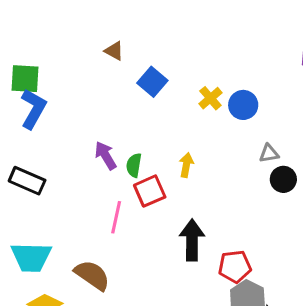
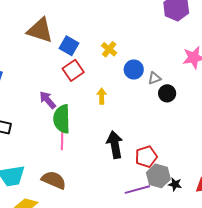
brown triangle: (114, 51) -> (40, 30), size x2.0
blue circle: (243, 105) -> (134, 69), moved
green semicircle: (134, 165) -> (62, 119), moved, size x1.8
red square: (150, 191) -> (73, 70), moved

